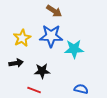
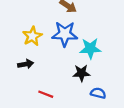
black star: (42, 71) -> (81, 73), moved

